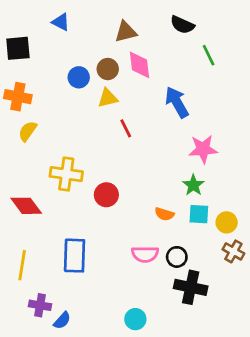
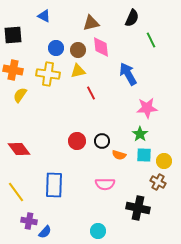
black semicircle: (182, 25) -> (132, 18), turned -90
blue circle: (79, 77) -> (56, 48), moved
yellow cross: (66, 174) -> (48, 74), moved
brown cross: (233, 251) -> (158, 182), moved
black circle: (177, 257) -> (102, 141), moved
yellow line: (22, 265) -> (16, 192), turned -45

